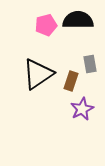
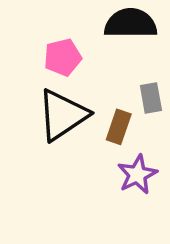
pink pentagon: (46, 25) -> (63, 57), moved

